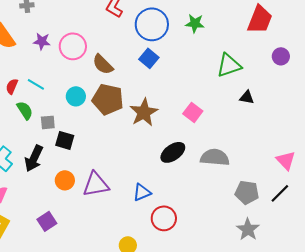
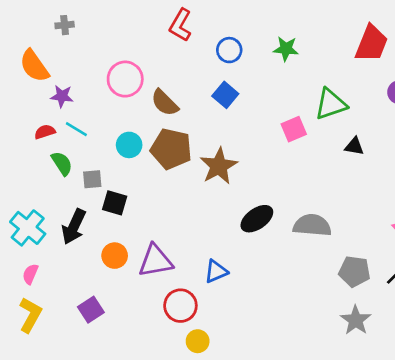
blue circle: (152, 24) -> (229, 50), size x0.6
purple star: (42, 41) -> (62, 96), moved
red semicircle: (12, 86) -> (45, 132), turned 49
pink square: (193, 112) -> (294, 129), moved, turned 30
red circle: (164, 218) -> (180, 306), moved

